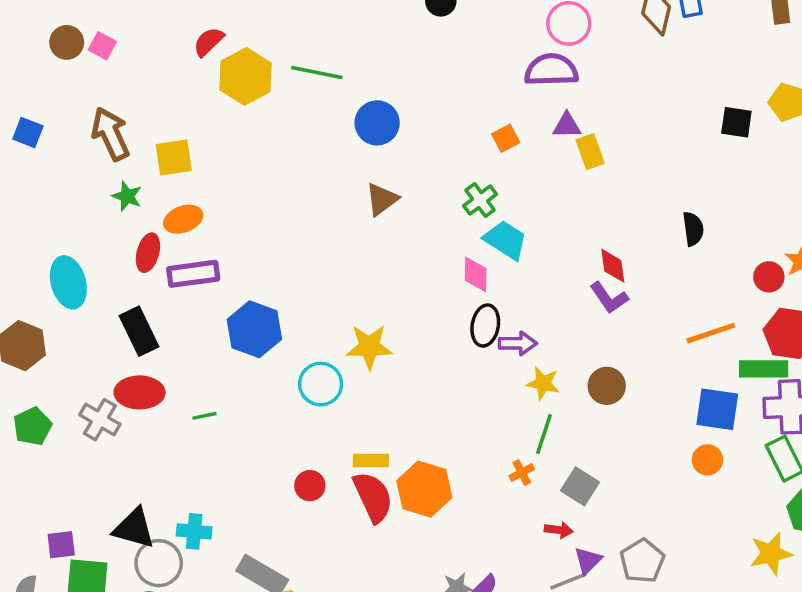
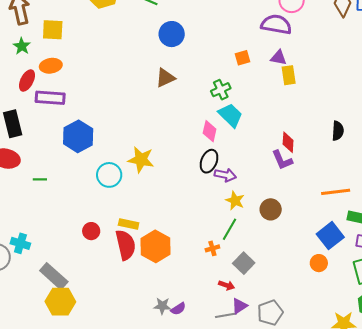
blue square: (717, 409) -> (330, 236), turned 32

